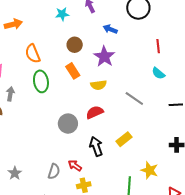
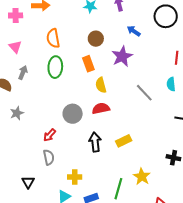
cyan semicircle: (158, 73) -> (171, 84), turned 32
yellow semicircle: (98, 85) -> (101, 85), moved, turned 70
gray line: (134, 98) -> (144, 93), moved
red arrow: (75, 166) -> (50, 135), moved, turned -96
gray semicircle: (54, 171) -> (49, 157), turned -42
gray star: (15, 173) -> (17, 113), moved

